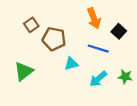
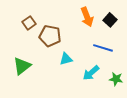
black square: (119, 31) -> (110, 20), moved
blue line: (98, 49) -> (103, 48), moved
green star: (125, 77) -> (116, 79), moved

